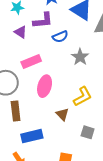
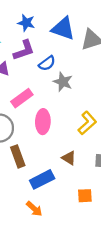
gray star: (80, 57) -> (63, 82), moved
brown triangle: (62, 114) -> (69, 158), moved

